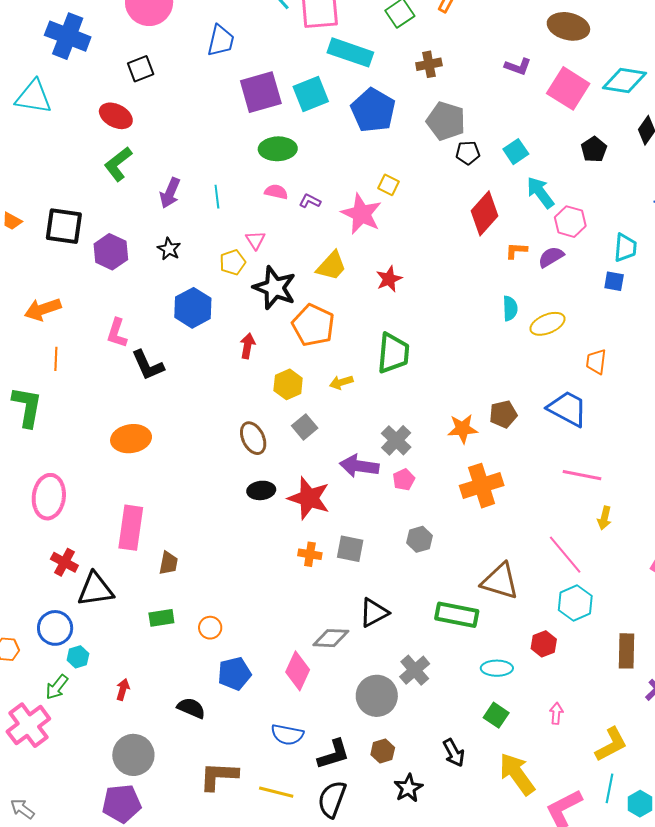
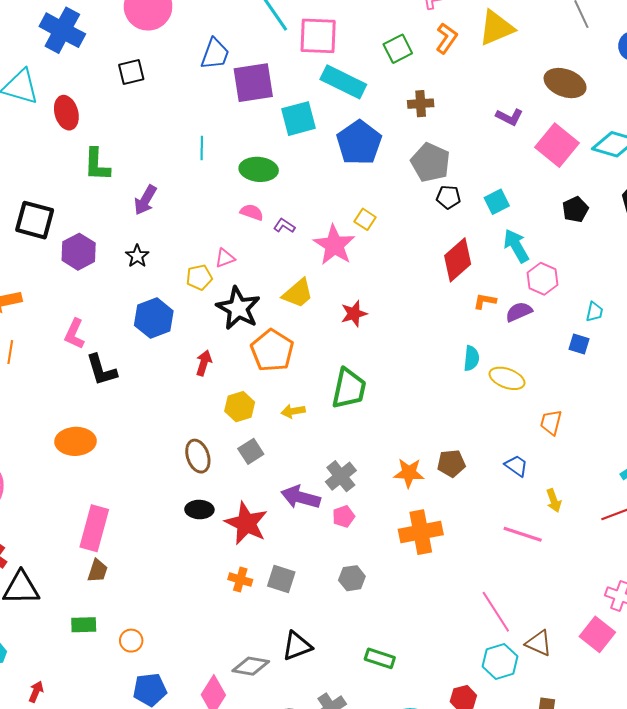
purple square: (261, 92) -> (253, 83), moved
red ellipse: (116, 116) -> (66, 113), moved, turned 40
green L-shape: (118, 164) -> (97, 165), turned -57
cyan line: (217, 197) -> (202, 148), moved
pink triangle: (255, 240) -> (225, 258), turned 35
cyan trapezoid: (625, 248) -> (594, 312), size x0.7
yellow ellipse: (548, 324) -> (507, 378), turned 36
blue trapezoid: (567, 409) -> (516, 466), size x0.6
yellow arrow: (604, 518) -> (554, 500), moved, turned -40
pink rectangle: (131, 528) -> (94, 528), moved
brown triangle: (500, 581) -> (539, 643), moved, size x0.7
green rectangle: (457, 615) -> (380, 658), size x0.7

